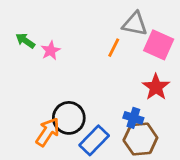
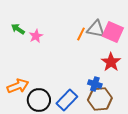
gray triangle: (135, 24) -> (96, 29), moved
black circle: (69, 118) -> (39, 100), moved
orange arrow: (48, 132) -> (18, 86), moved, turned 35

